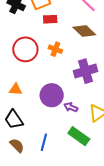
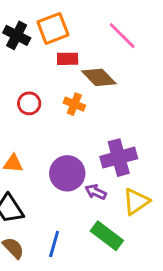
brown diamond: (84, 31) -> (99, 77), moved
red circle: (25, 49) -> (29, 103), size x0.6
purple cross: (86, 71) -> (119, 158), moved

